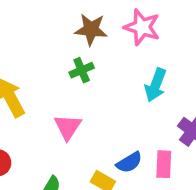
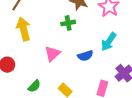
blue semicircle: (129, 162) -> (85, 56), moved

